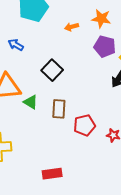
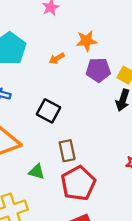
green triangle: (31, 102) -> (37, 172), moved
red pentagon: (84, 125) -> (78, 183), moved, size x1.4

